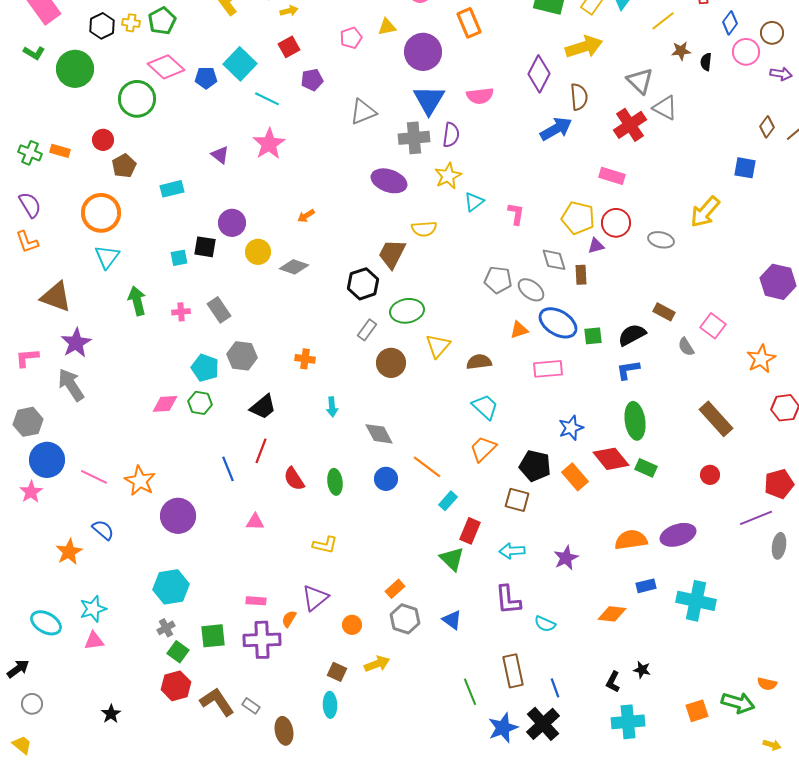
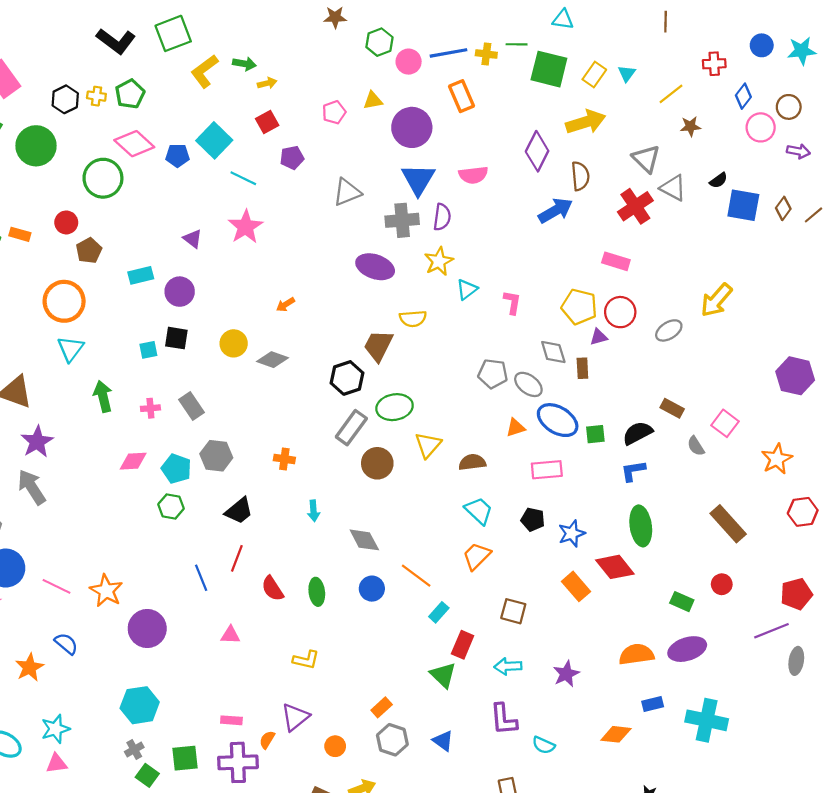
black semicircle: (706, 62) -> (719, 180), moved, turned -132
blue square: (745, 168) -> (743, 205), moved, size x1.4
purple circle: (232, 223) -> (180, 292), moved
gray ellipse: (661, 240) -> (669, 330), turned -45
gray rectangle: (367, 330) -> (351, 428), size x1.5
pink diamond: (165, 404) -> (133, 461), moved
black pentagon: (535, 466) -> (533, 519), moved, size x0.7
green rectangle: (646, 468) -> (682, 602), moved

